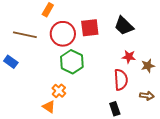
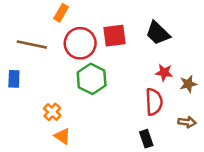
blue rectangle: (11, 62) -> (14, 79), turned 56
orange cross: (59, 91) -> (52, 112), moved

